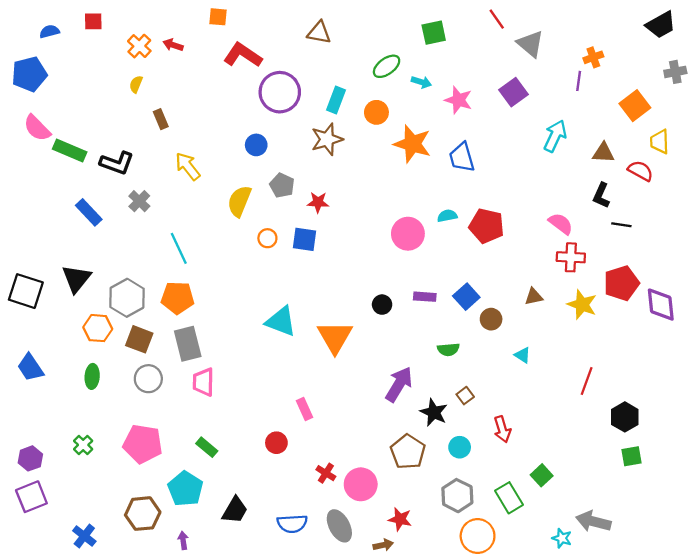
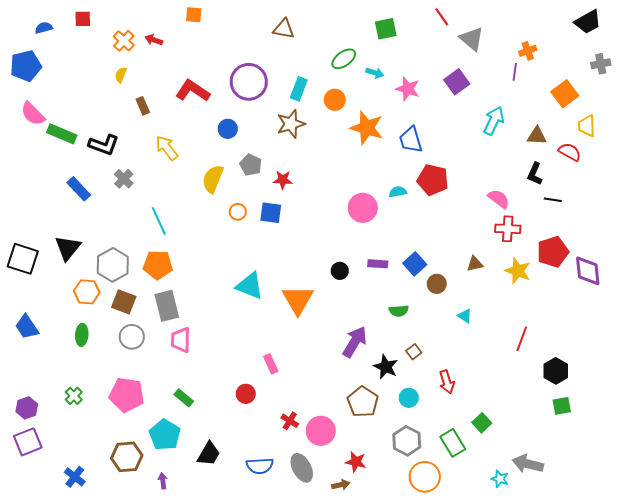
red L-shape: (243, 55) -> (193, 91), moved
red pentagon: (487, 226) -> (433, 180), moved

